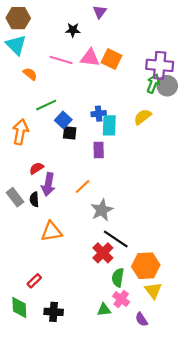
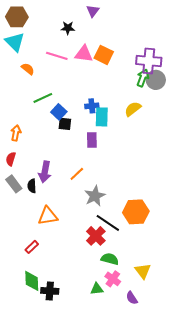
orange arrow: (20, 132) -> (16, 133), moved, size x0.7
red semicircle: (36, 168) -> (11, 159), moved, turned -40
orange hexagon: (146, 266) -> (136, 212), moved
green semicircle: (118, 278) -> (110, 259), turned 96
red rectangle: (34, 281) -> (32, 247), moved
green diamond: (19, 308) -> (32, 281), moved

